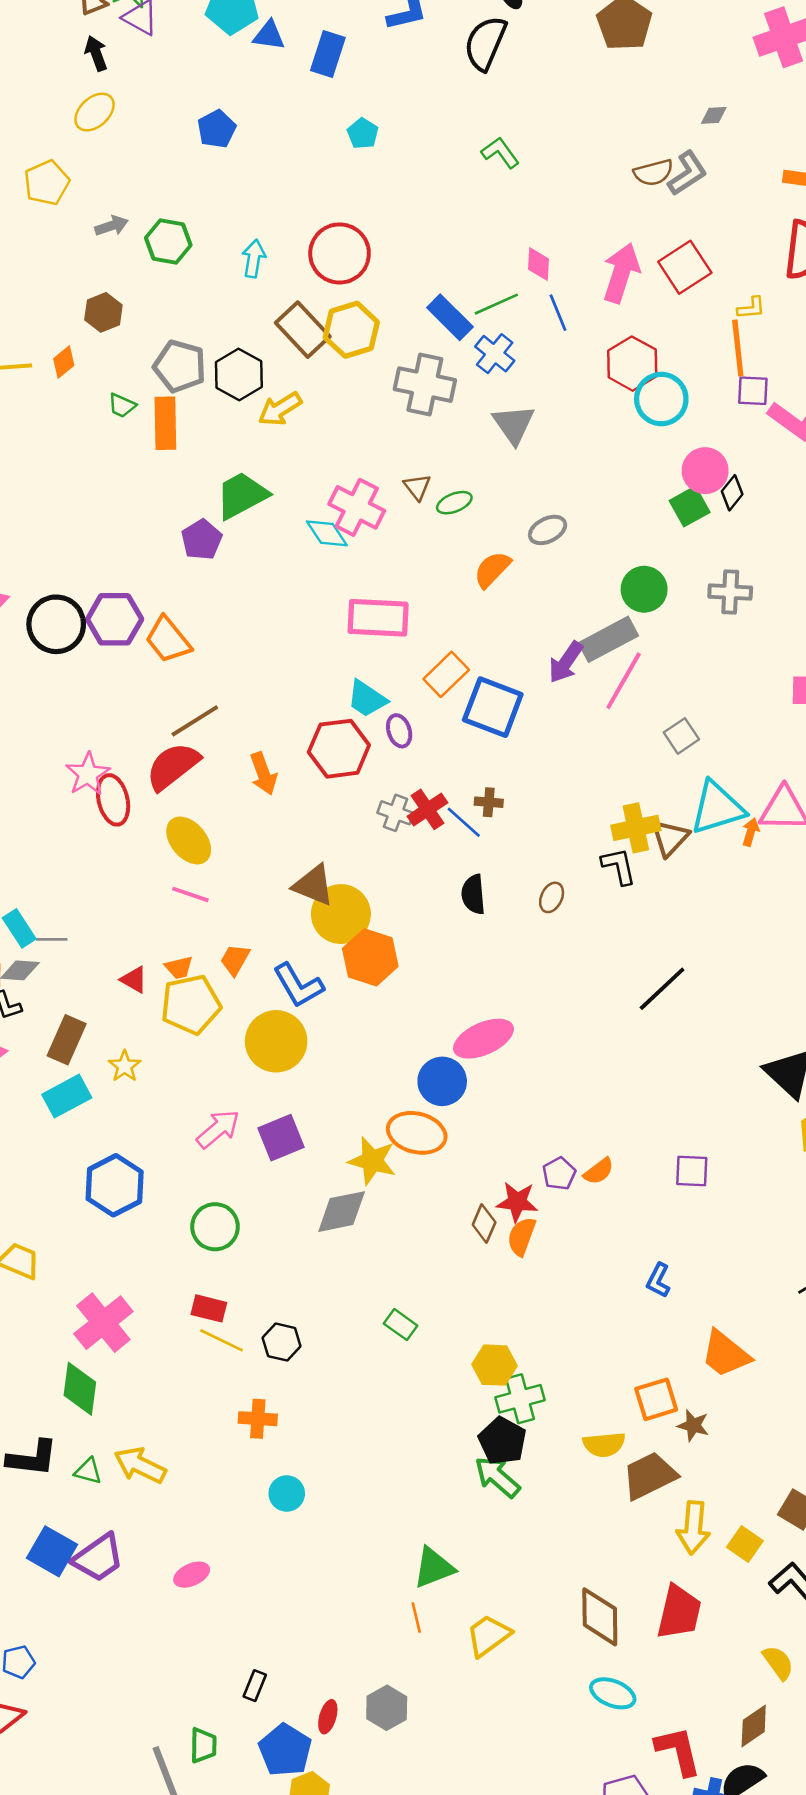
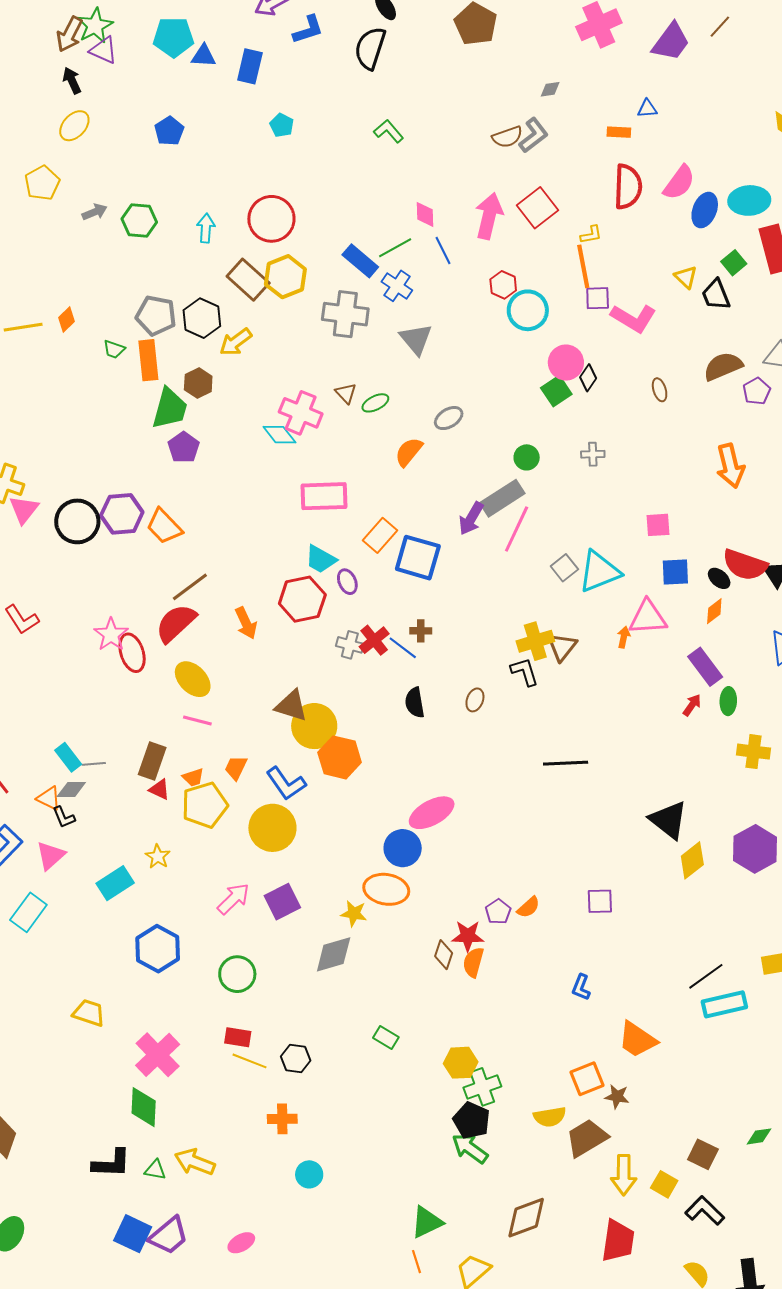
brown hexagon: (103, 312) -> (198, 383), moved
red hexagon: (632, 364) -> (503, 285), size x0.7
green trapezoid: (242, 495) -> (170, 408), moved, turned 138
green circle: (644, 589) -> (527, 457), size x0.7
gray cross: (730, 592) -> (593, 454), size x0.7
cyan triangle: (717, 808) -> (599, 572), moved
black line: (662, 989) -> (566, 763), turned 45
brown rectangle: (67, 1040) -> (152, 761), moved
yellow star: (372, 1161) -> (354, 914), size x0.7
brown diamond: (600, 1617) -> (526, 1218), moved, turned 75

